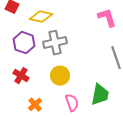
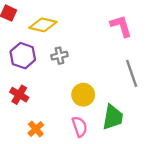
gray cross: (55, 43) -> (59, 56), size x0.6
yellow circle: (60, 76) -> (83, 95), moved

